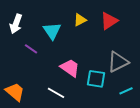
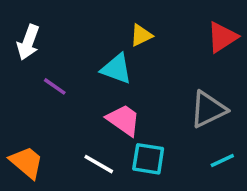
red triangle: (109, 21) -> (222, 37), moved
cyan triangle: (52, 31) -> (116, 69), moved, turned -36
cyan square: (96, 79) -> (148, 159), moved

